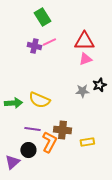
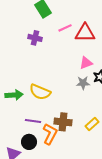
pink line: (49, 42) -> (65, 28), moved
pink triangle: (85, 59) -> (86, 63), moved
yellow rectangle: (87, 142) -> (92, 124), moved, turned -32

